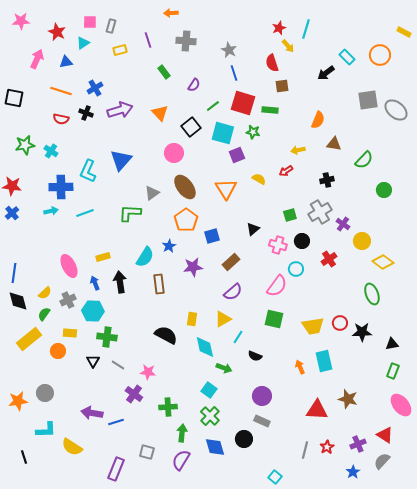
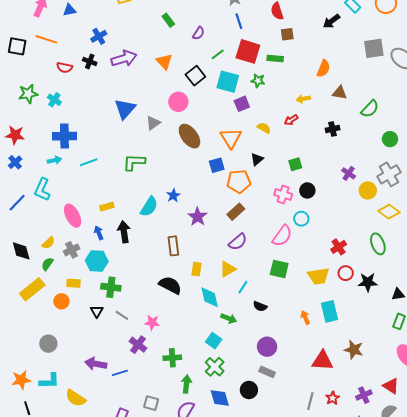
orange line: (61, 91) -> (46, 39), moved
cyan L-shape: (88, 171) -> (42, 189), moved
gray triangle: (152, 193) -> (153, 123), moved
gray cross: (320, 212) -> (389, 174), moved
orange pentagon: (186, 220) -> (239, 181), moved, turned 30
black triangle: (253, 229) -> (257, 159), moved
blue square: (212, 236) -> (217, 165), moved
red cross: (329, 259) -> (339, 247), moved
purple star: (193, 267) -> (198, 217), turned -30
blue line: (14, 273) -> (17, 203), moved, turned 36
brown rectangle: (159, 284) -> (173, 246), moved
orange star: (18, 401) -> (21, 380), moved

